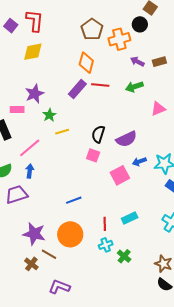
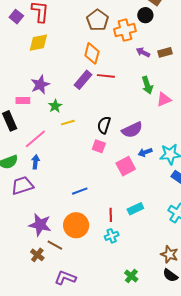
green arrow: (134, 87) -> (147, 85), moved, turned -90
green cross: (124, 256) -> (131, 276), moved

